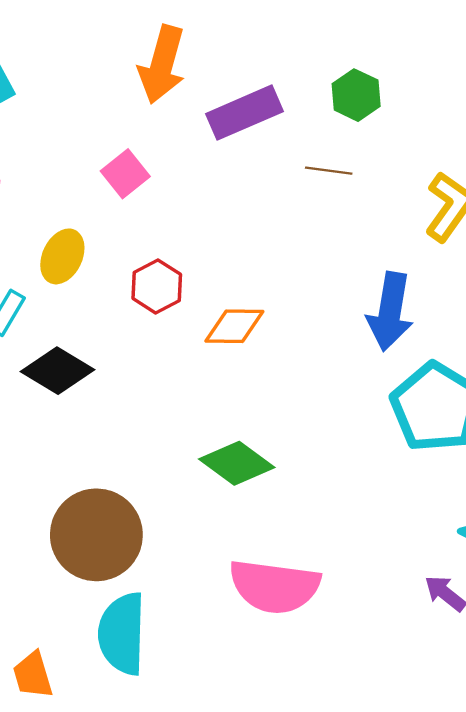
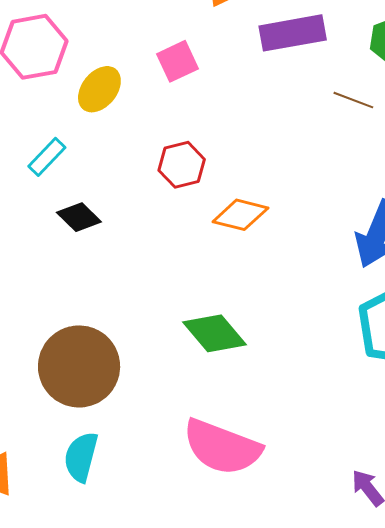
yellow ellipse: (62, 256) -> (99, 89), moved
black diamond: (57, 371) -> (79, 217), size x0.7
cyan semicircle: (122, 634) -> (81, 457), size x0.7

